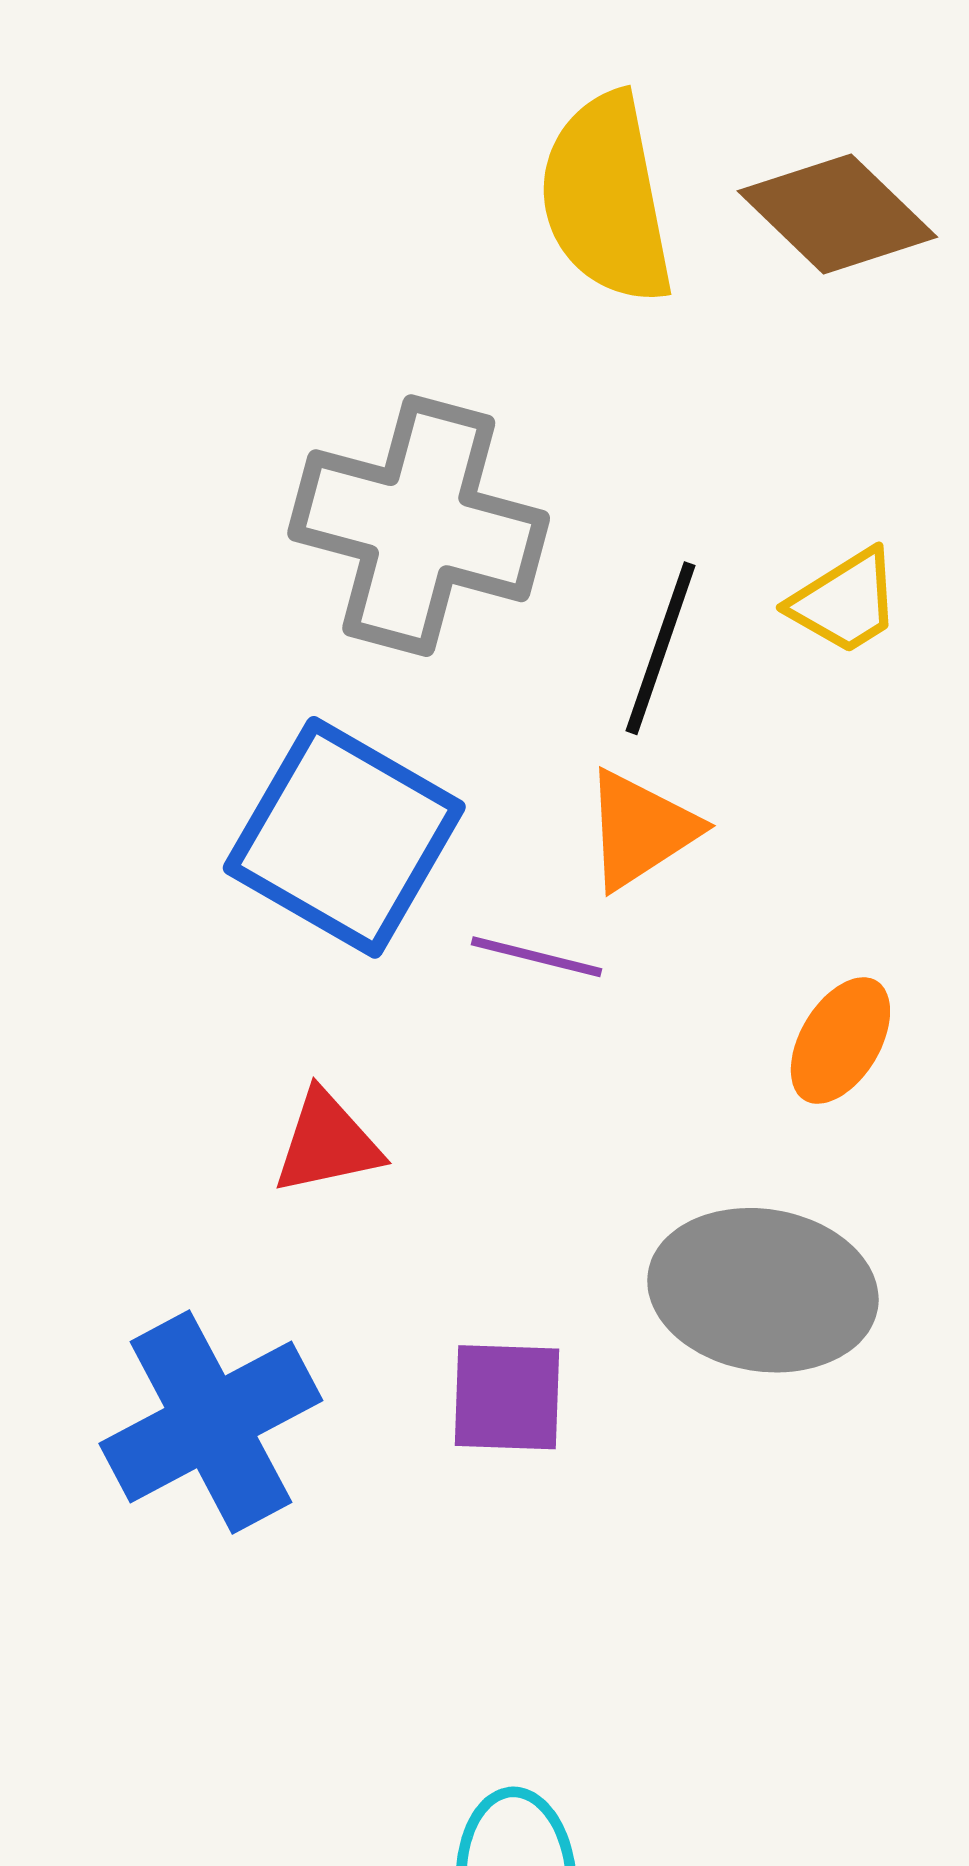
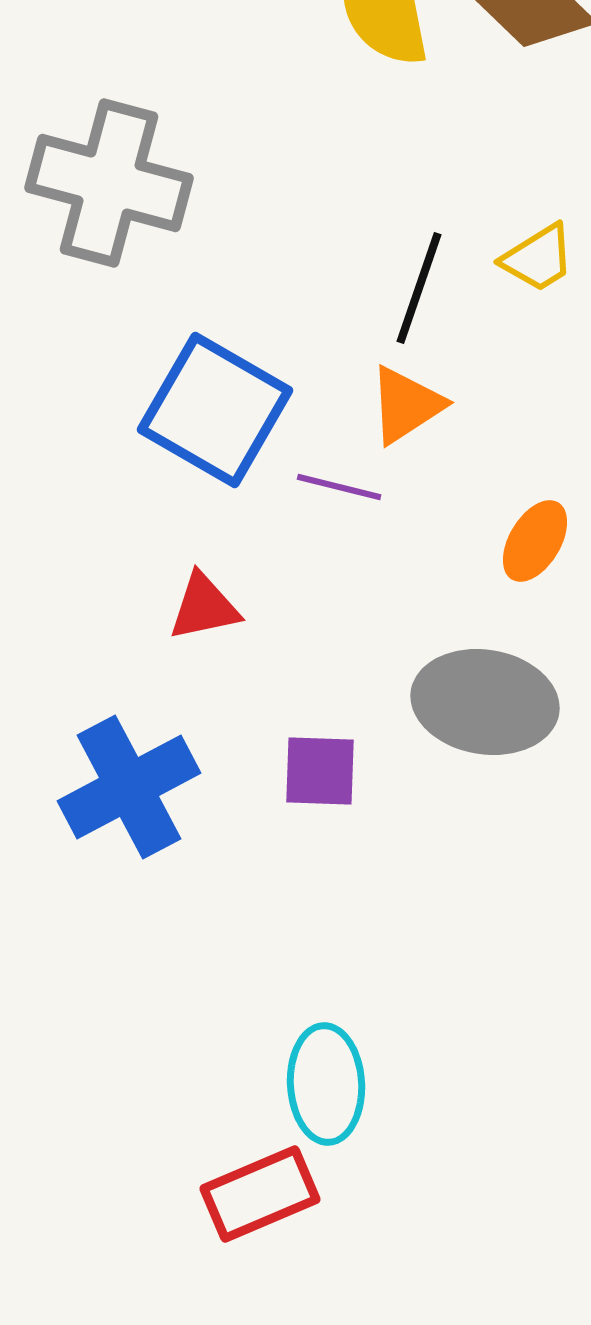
gray cross: (419, 526) -> (109, 183), moved

